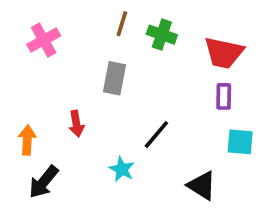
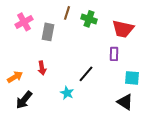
gray rectangle: (115, 78) -> (48, 32), moved
purple rectangle: (224, 96) -> (114, 54), moved
orange arrow: (27, 140) -> (15, 77), turned 56
black triangle: (202, 186) -> (125, 102), moved

